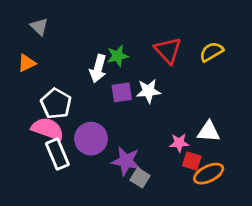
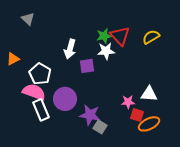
green star: (118, 56) -> (104, 36), moved
orange triangle: (27, 63) -> (13, 59), moved
white star: (148, 91) -> (106, 51), moved

